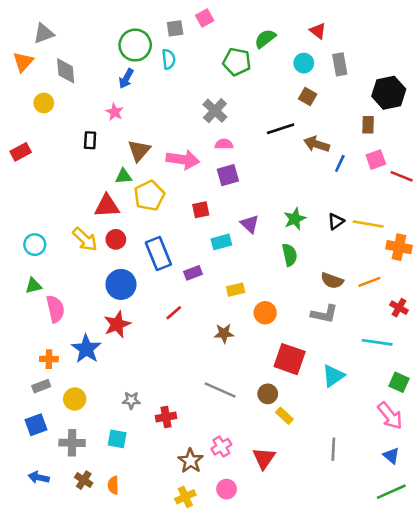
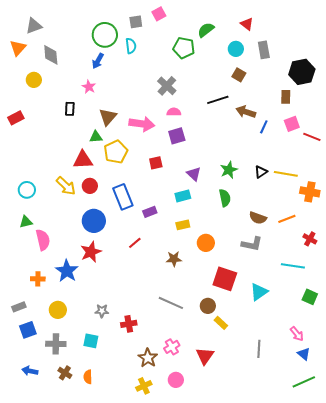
cyan rectangle: (221, 242) -> (183, 196), moved
gray rectangle: (41, 386) -> (19, 307), moved
pink arrow: (390, 416) -> (297, 334), moved, size x0.7

